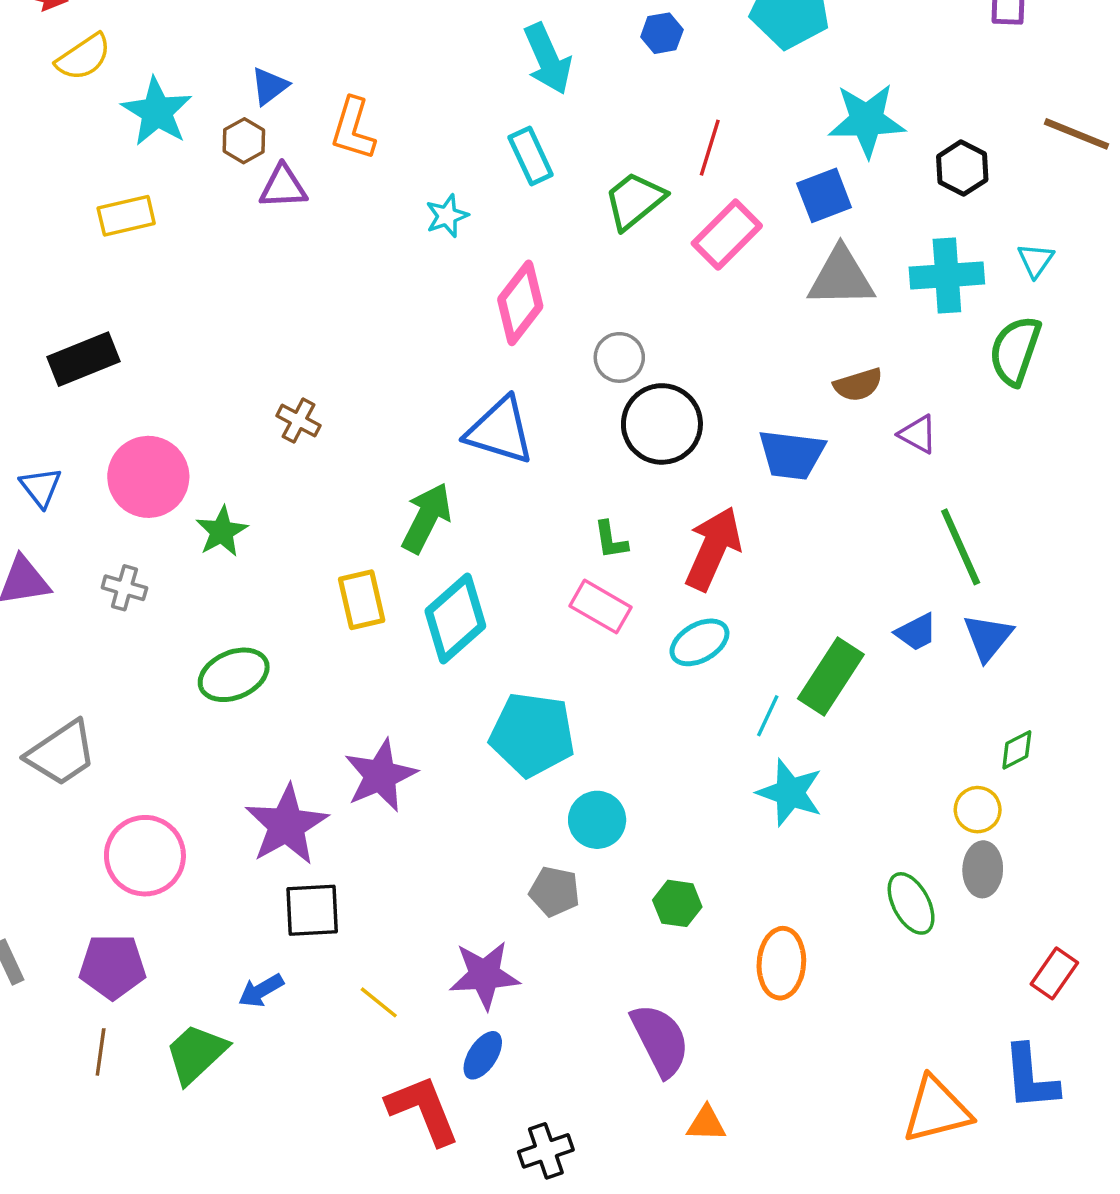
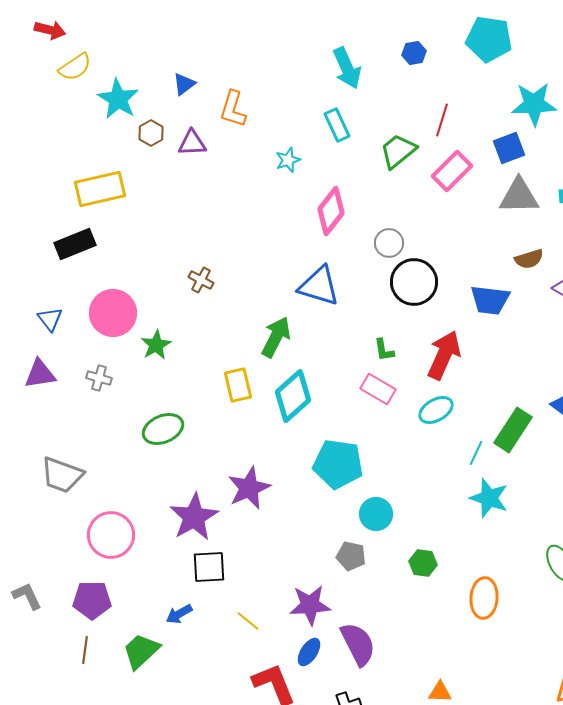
brown hexagon: (244, 141) -> (151, 133), moved
yellow rectangle: (126, 216) -> (100, 189), moved, size x1.5
gray trapezoid: (61, 753) -> (62, 475), turned 54
purple semicircle: (660, 1040) -> (358, 644), moved

